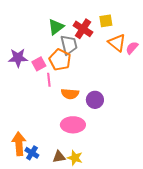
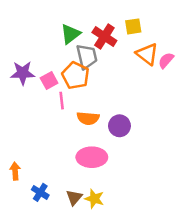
orange arrow: (19, 144) -> (15, 171), moved, size x0.6
brown triangle: (59, 157) -> (74, 197), turned -40

